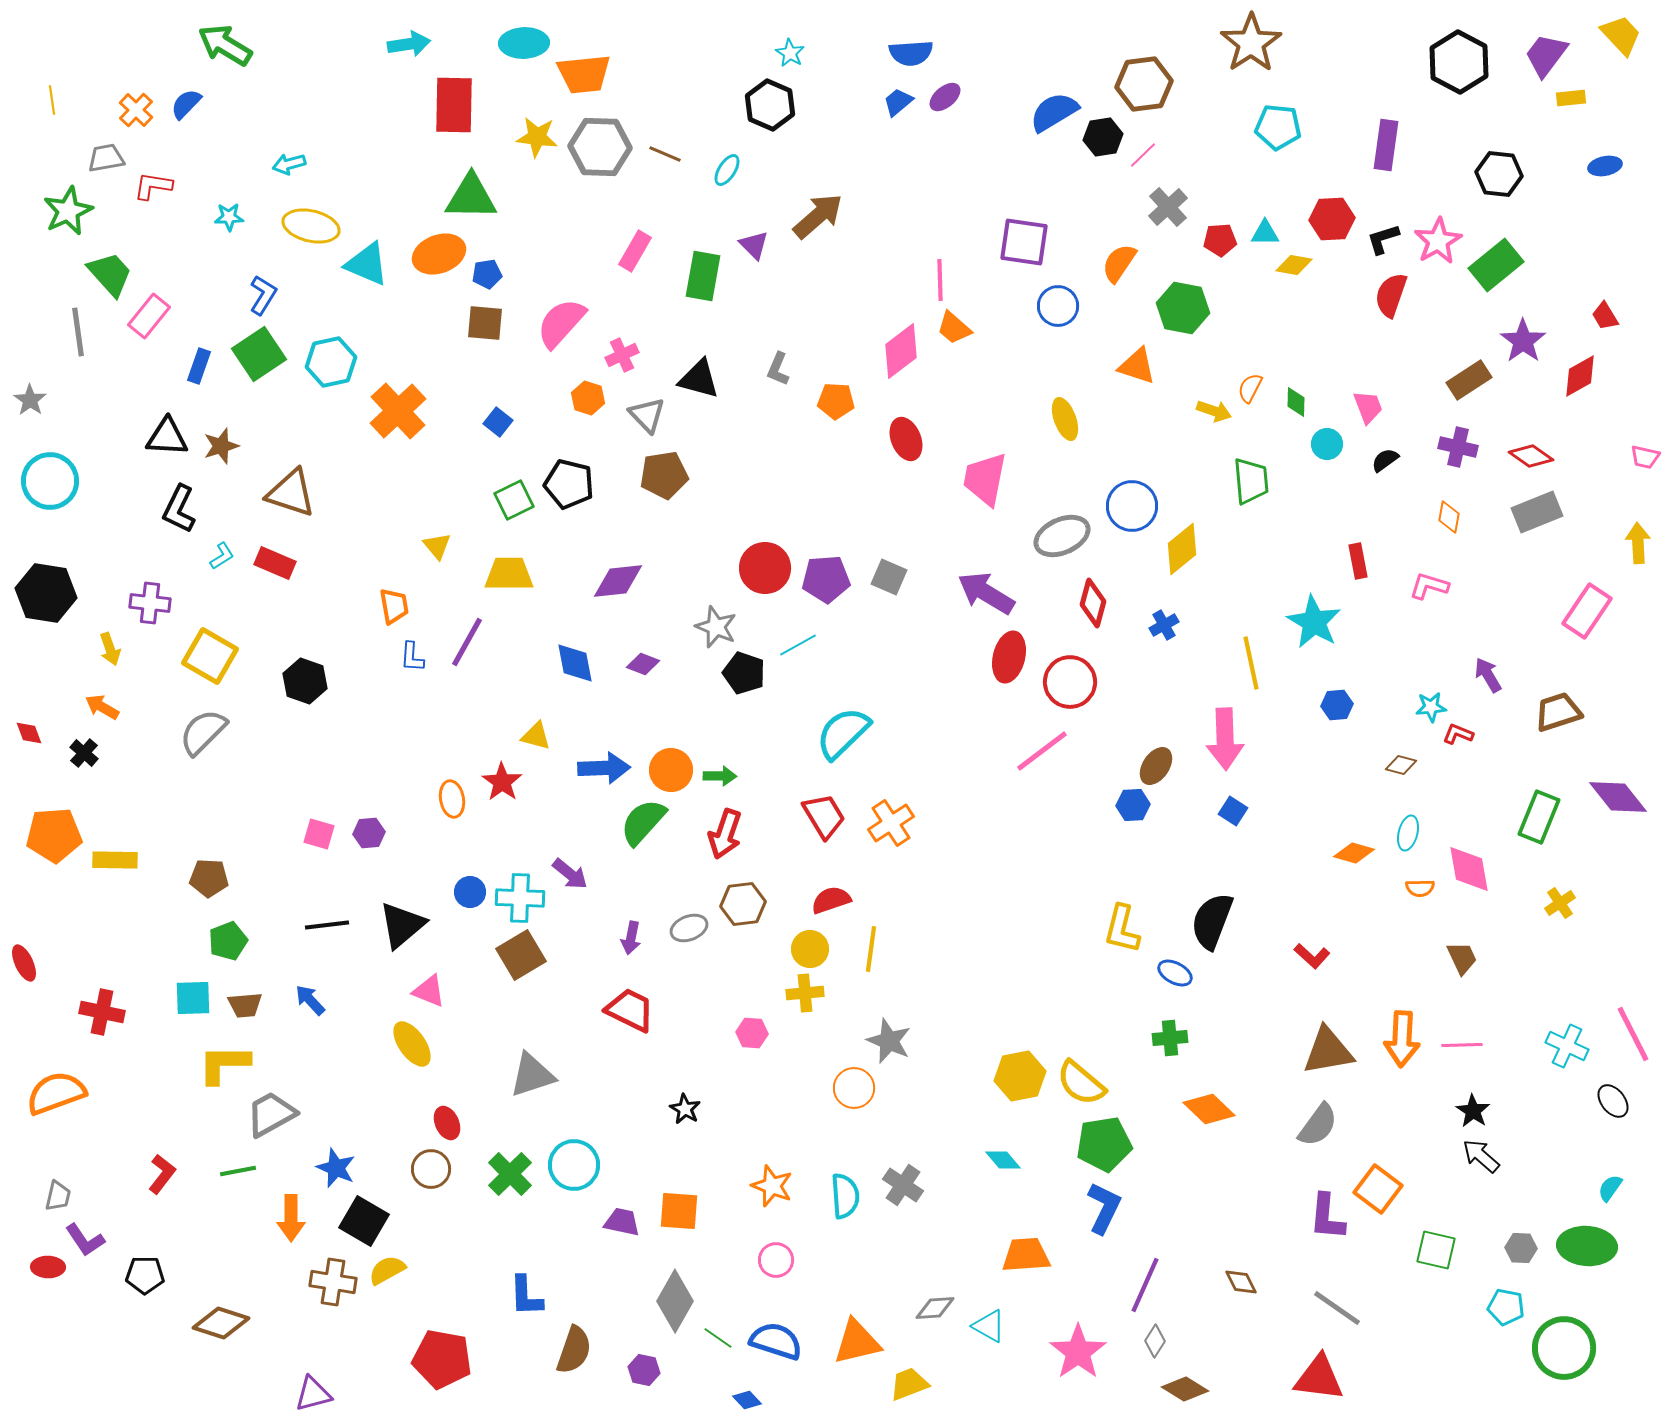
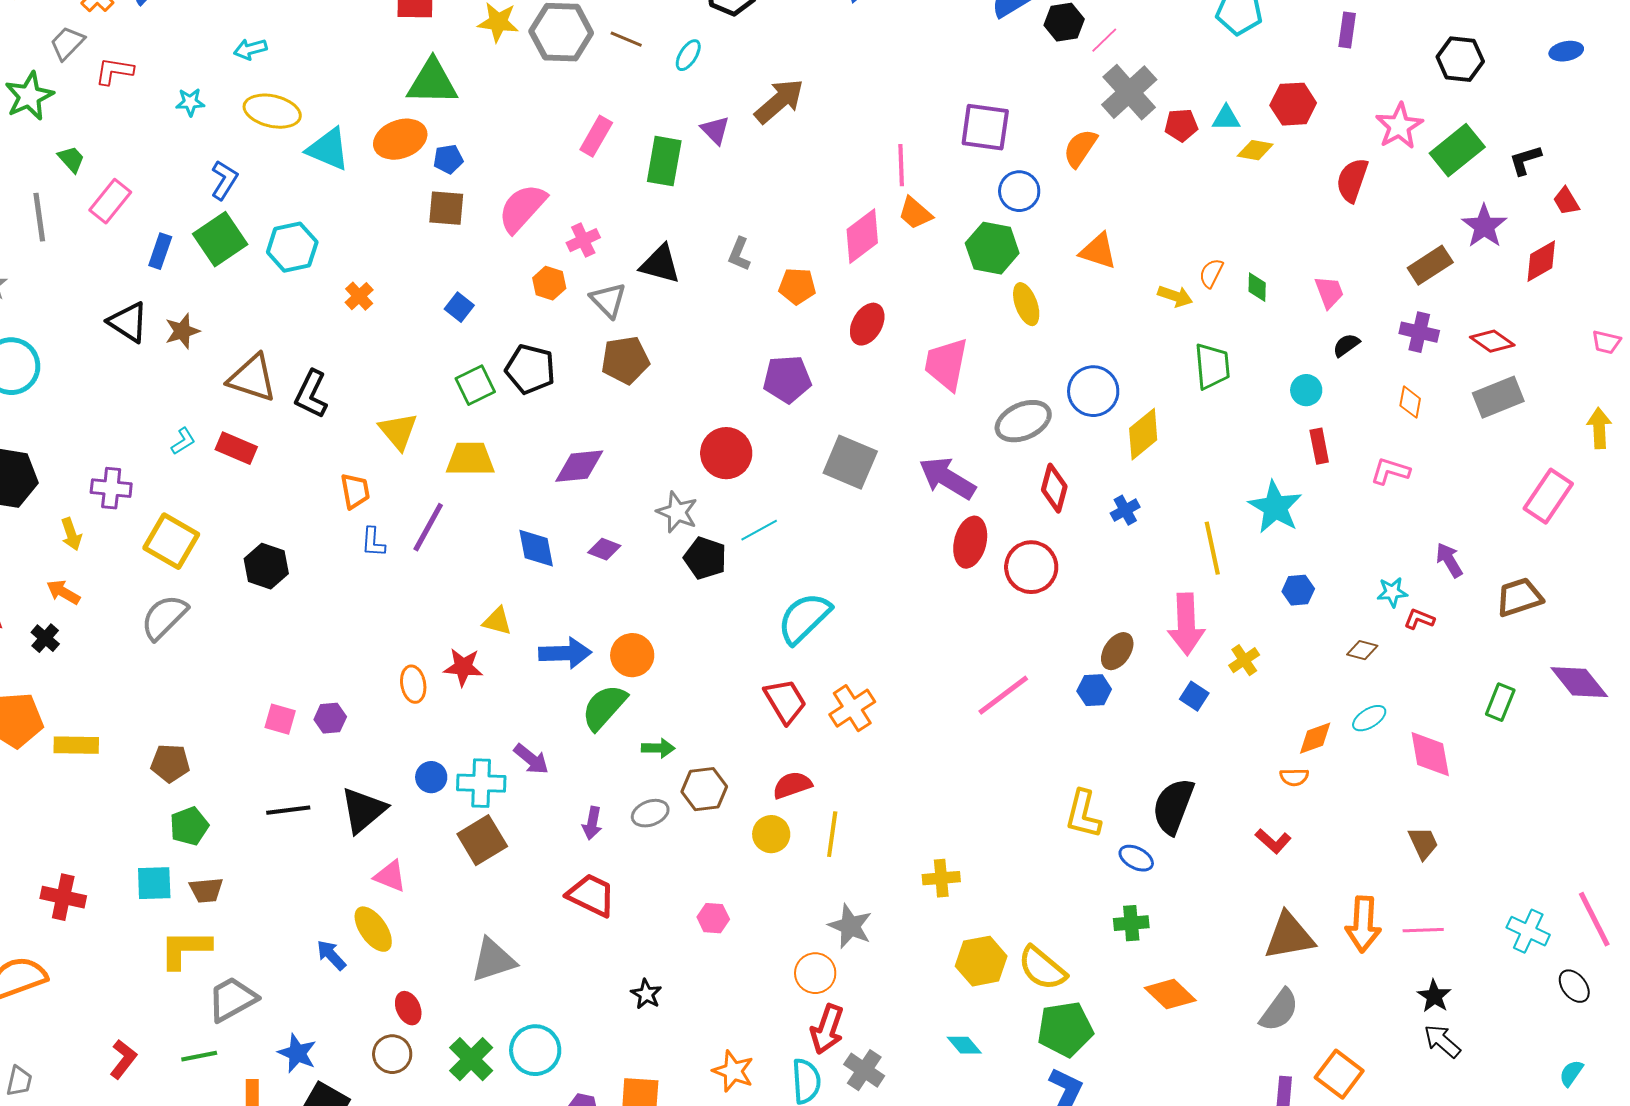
purple rectangle: (1386, 145) -> (1347, 30), size x0.7
gray trapezoid: (106, 158) -> (67, 43), turned -36
gray cross: (1168, 207) -> (1129, 92), size x1.4
black L-shape: (1383, 239) -> (1525, 160), moved
green trapezoid: (110, 274) -> (71, 159), size x0.6
green hexagon: (1183, 308) -> (992, 248), moved
orange cross: (398, 411) -> (359, 296), size x0.5
black triangle: (167, 437) -> (128, 322), turned 30
red ellipse: (906, 439) -> (867, 324), turned 51
cyan circle: (1327, 444) -> (1306, 390), moved
black L-shape: (179, 509) -> (311, 394), moved
yellow triangle: (437, 546) -> (398, 431), size x1.4
gray square: (889, 577) -> (850, 462), size x1.5
purple pentagon: (826, 579) -> (787, 379), moved
pink line: (1042, 751) -> (1003, 695), moved
green arrow: (720, 776) -> (658, 748), moved
red star: (502, 782) -> (463, 667), turned -30
green rectangle: (1539, 817) -> (1500, 702), size x0.7
cyan ellipse: (1408, 833) -> (1369, 718), turned 44
red arrow: (725, 834) -> (827, 1029), moved
orange diamond: (1354, 853) -> (1315, 738), turned -36
orange semicircle: (1420, 888) -> (1294, 777), moved
yellow cross: (1560, 903) -> (1244, 660), moved
yellow cross: (805, 993) -> (941, 878), moved
blue arrow: (310, 1000) -> (331, 955), moved

